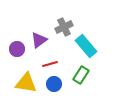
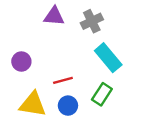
gray cross: (64, 27) -> (92, 21), moved
purple triangle: (39, 40) -> (54, 16), moved, turned 42

